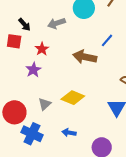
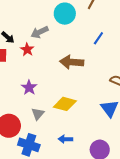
blue line: (107, 40) -> (98, 38), moved
red star: (42, 49) -> (27, 50), moved
purple star: (33, 70) -> (29, 88), moved

